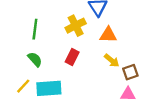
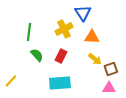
green semicircle: (35, 59) -> (37, 55), moved
yellow line: (23, 86) -> (11, 81), moved
cyan rectangle: (49, 88) -> (60, 83), moved

